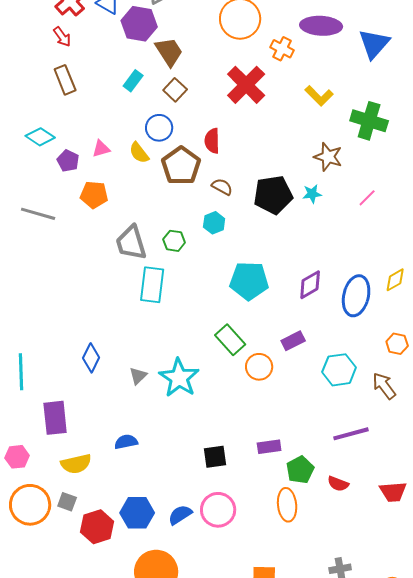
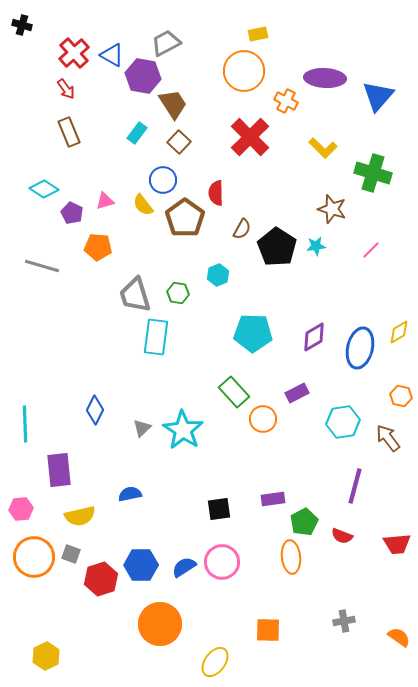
brown semicircle: (222, 187) -> (242, 229), moved, turned 90
black pentagon: (273, 195) -> (277, 247), turned -30
purple line: (351, 434) -> (355, 486), turned -60

